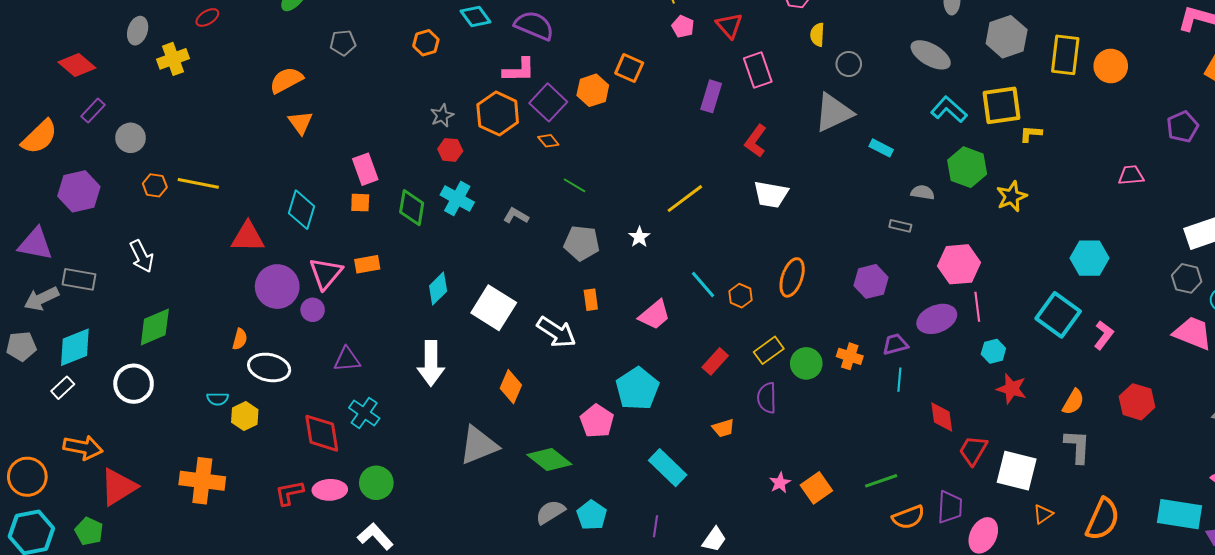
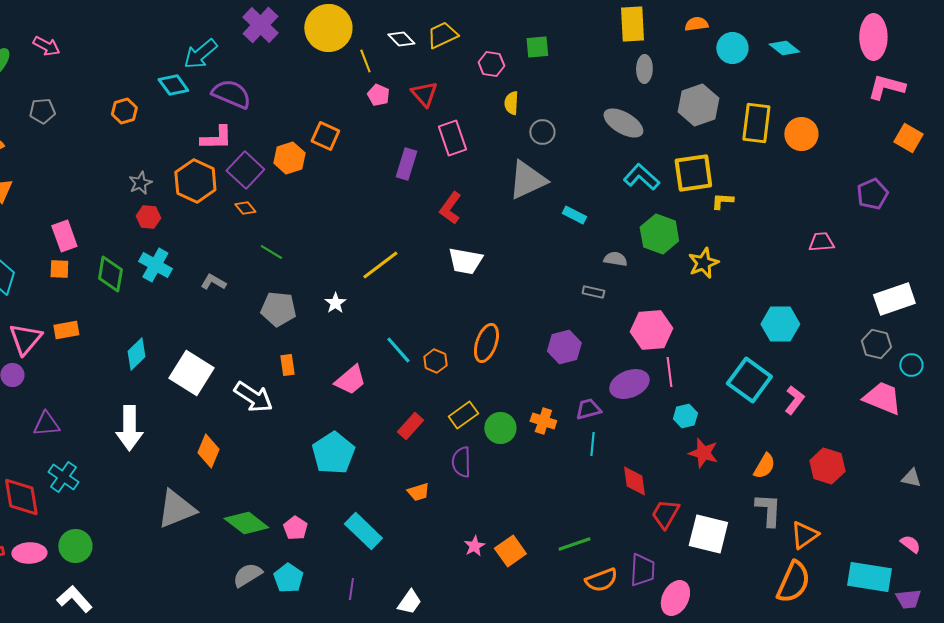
pink pentagon: (597, 421) -> (295, 528), moved, size x0.7
orange triangle: (1043, 514) -> (804, 535), moved, size x1.4

